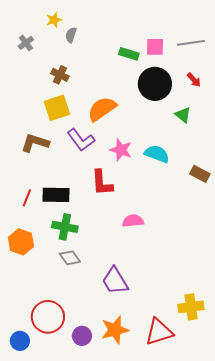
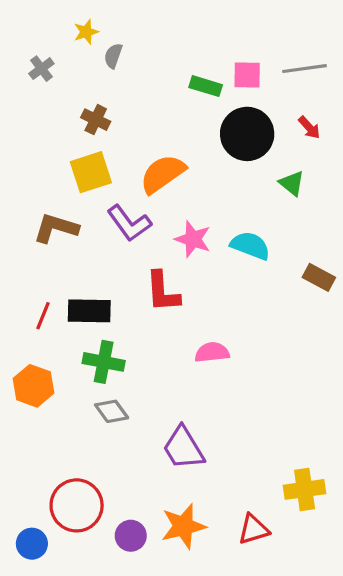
red triangle: (159, 332) -> (253, 529), size x0.7

